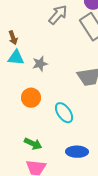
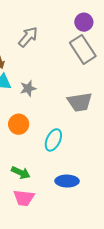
gray arrow: (58, 15) -> (28, 37), moved
cyan ellipse: (64, 113) -> (53, 140), turned 60

